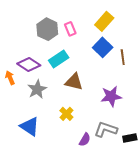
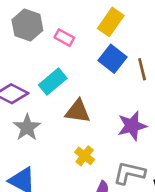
gray hexagon: (47, 29) -> (27, 25), moved
pink rectangle: (70, 29) -> (64, 38), turned -32
yellow cross: (66, 114) -> (85, 156), moved

